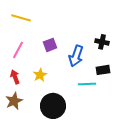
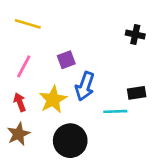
black cross: (102, 42) -> (135, 34), moved
blue arrow: (76, 56) -> (85, 86), moved
yellow star: (40, 75) -> (53, 100), size x1.5

